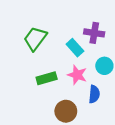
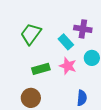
blue semicircle: (94, 94) -> (82, 98), moved
brown circle: (66, 111) -> (31, 98), moved

